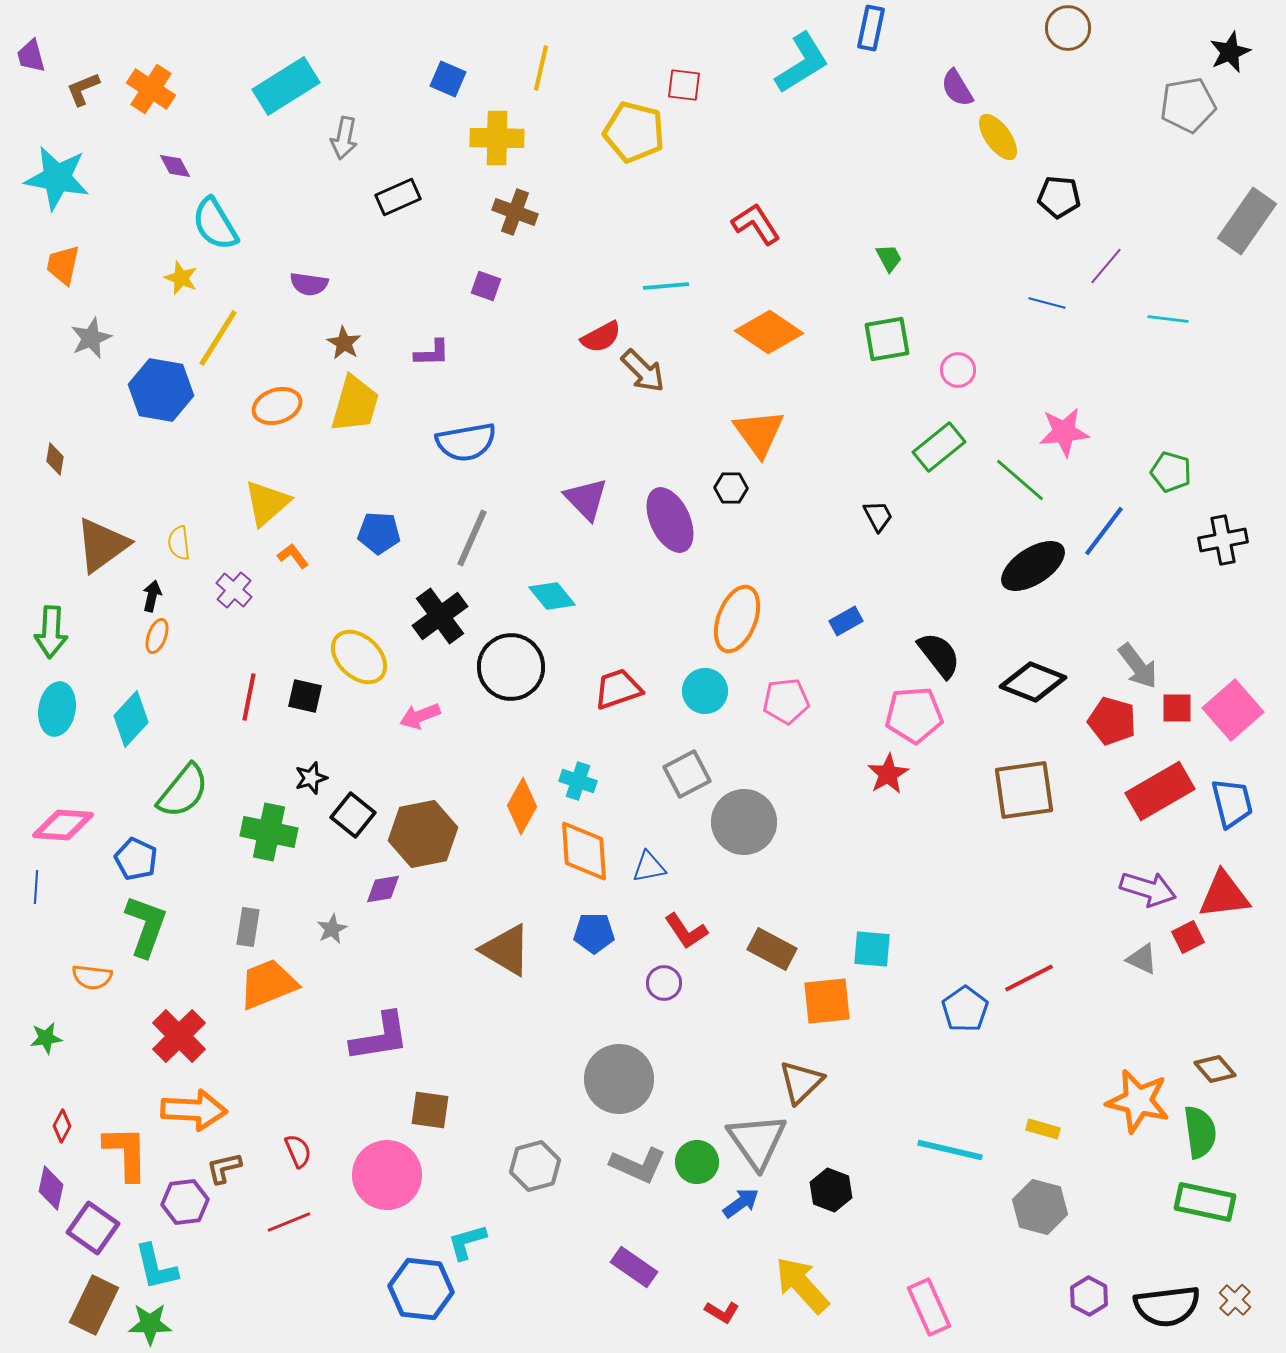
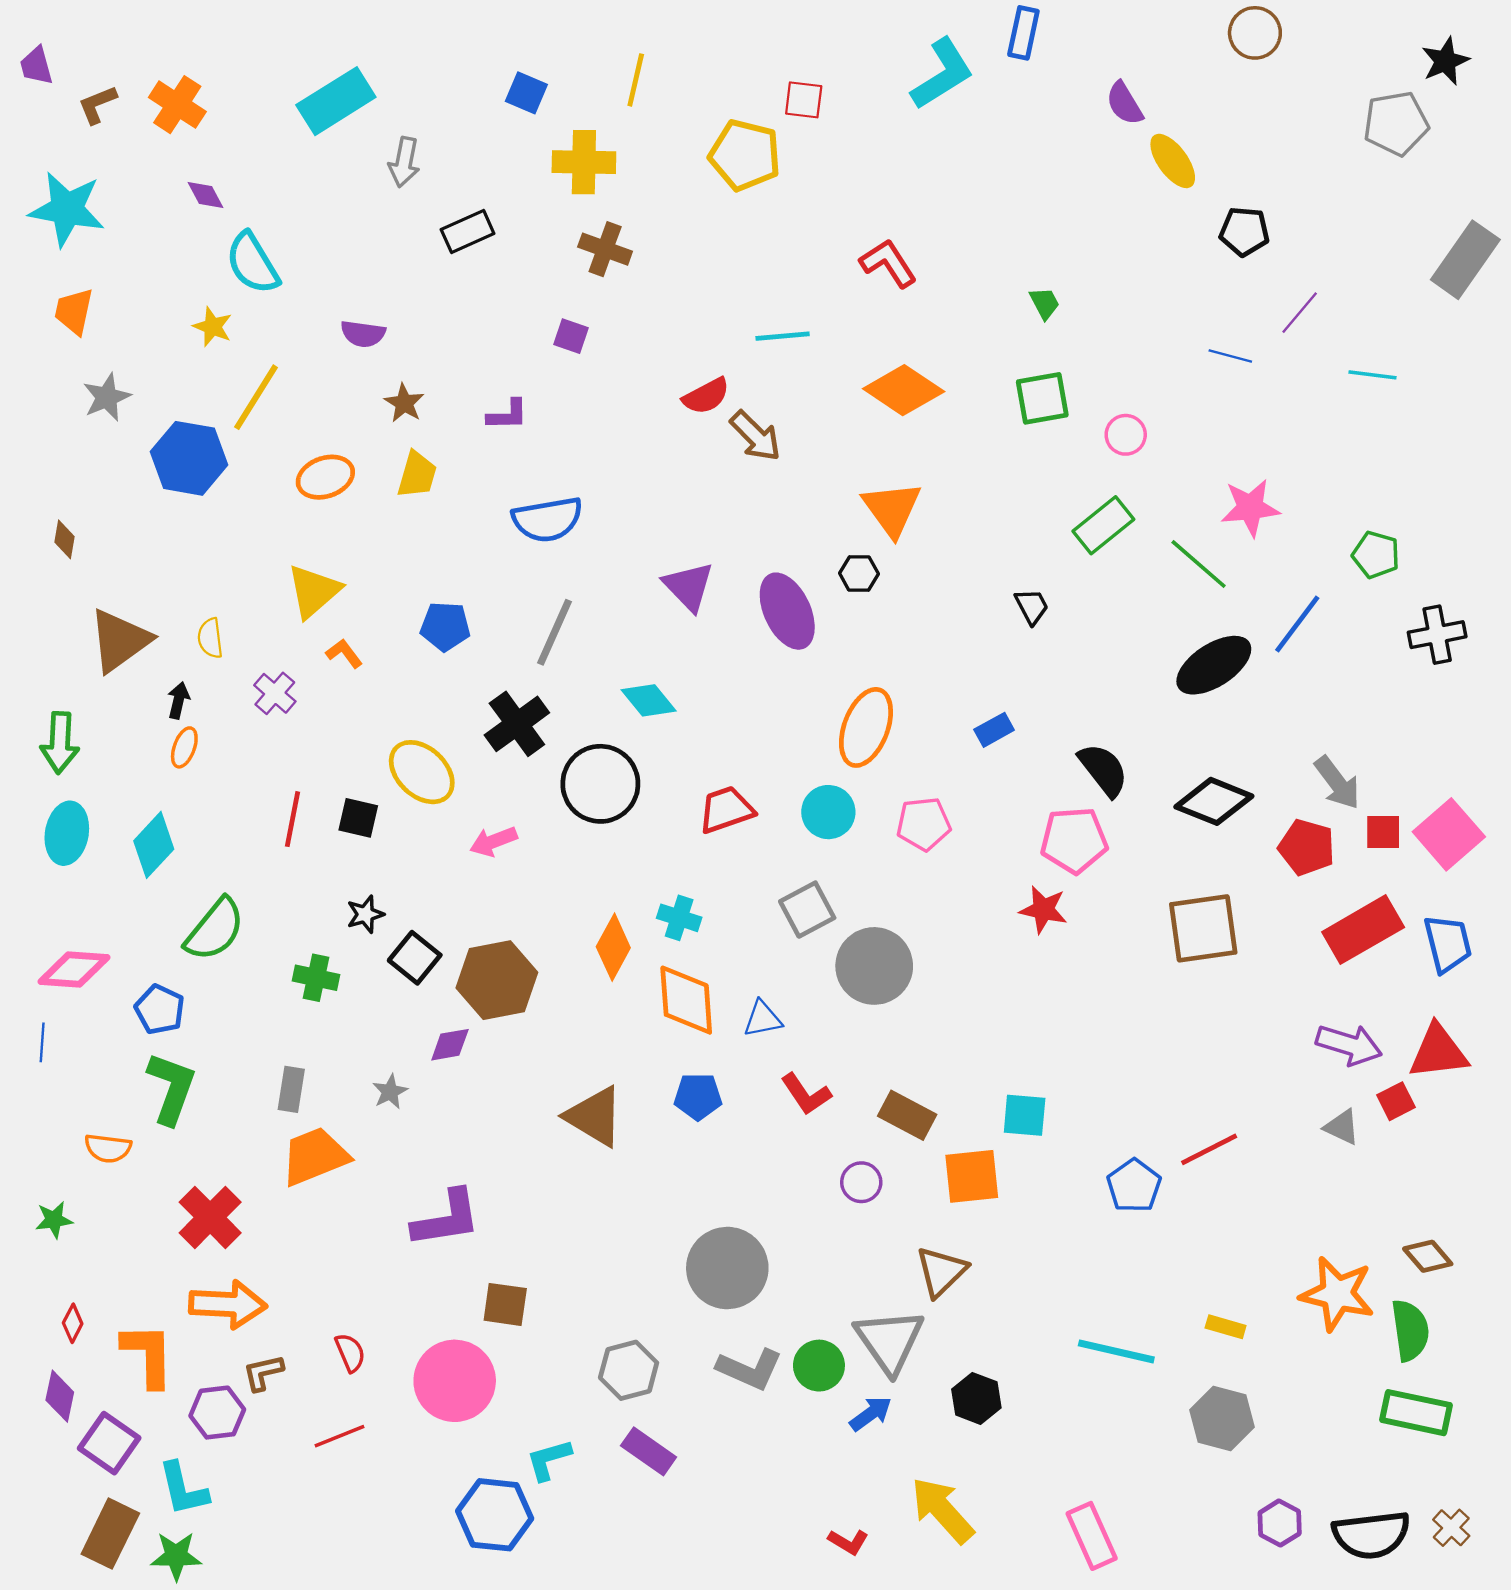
yellow trapezoid: (355, 404) -> (417, 475), size x0.7
red star: (888, 774) -> (1043, 910), turned -30
green cross: (269, 832) -> (316, 978), size x0.7
purple circle: (664, 983) -> (861, 1182), moved
purple rectangle: (634, 1267) -> (649, 1451), moved

